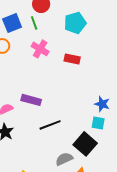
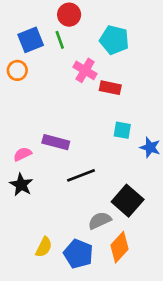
cyan pentagon: (75, 23) -> (114, 40), turned 30
pink cross: (40, 49) -> (85, 70), moved
cyan square: (98, 123) -> (122, 130), moved

